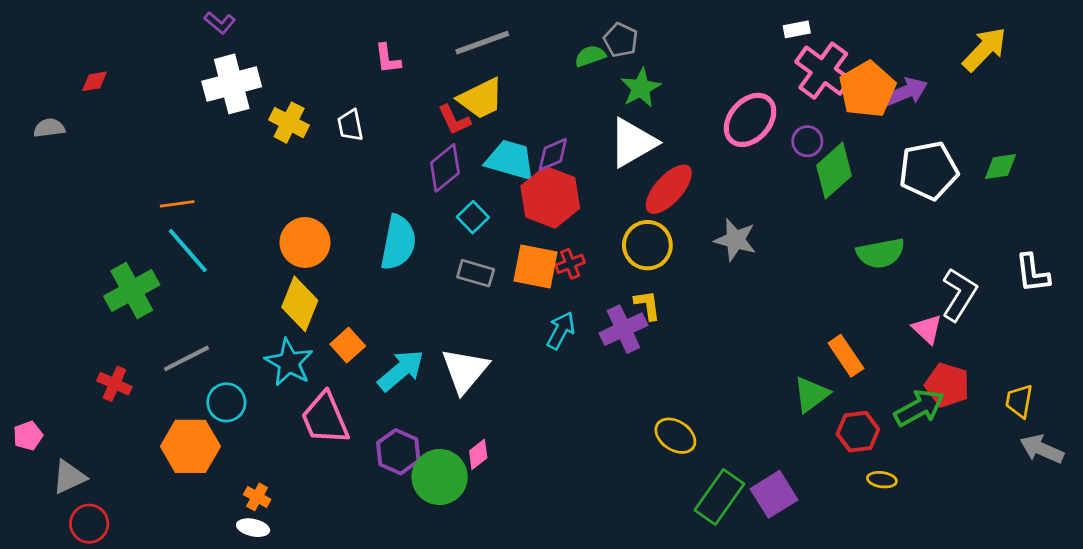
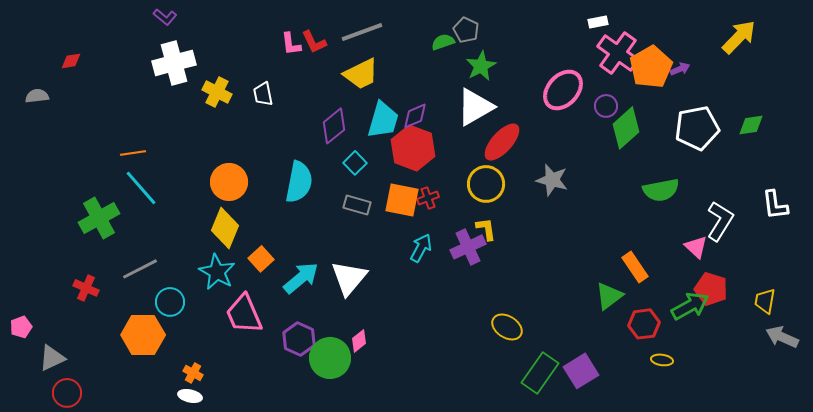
purple arrow: (906, 92) -> (680, 69), size x0.6
red L-shape: (454, 120) -> (314, 42), moved
cyan trapezoid: (510, 160) -> (383, 120), turned 90

